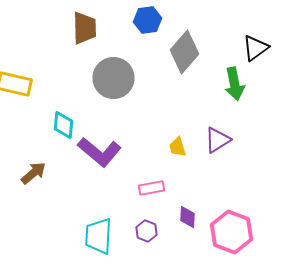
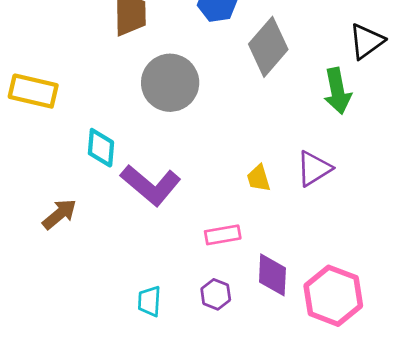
purple diamond: (188, 217) -> (272, 275), size x1.4
cyan trapezoid: (98, 236) -> (149, 301), size x0.6

